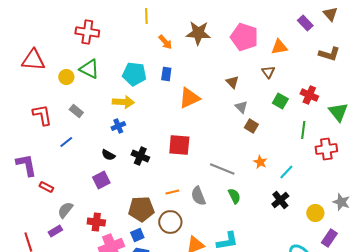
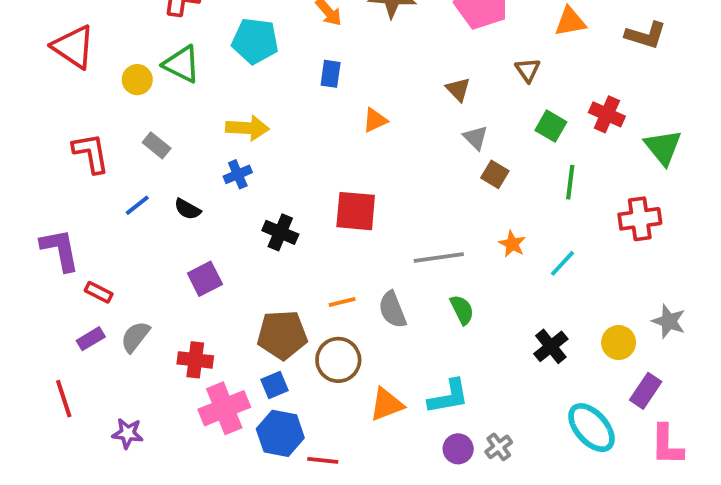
orange triangle: (279, 47) -> (570, 22), moved
red triangle: (33, 60) -> (73, 47), turned 30
cyan pentagon: (134, 74) -> (255, 41), moved
orange triangle: (189, 98) -> (375, 120), size x0.6
green line: (303, 130) -> (570, 182), moved
black semicircle: (108, 155) -> (187, 209), moved
gray line: (222, 169) -> (439, 257), turned -30
black cross: (280, 200) -> (551, 346), moved
purple rectangle: (55, 231) -> (91, 339), moved

